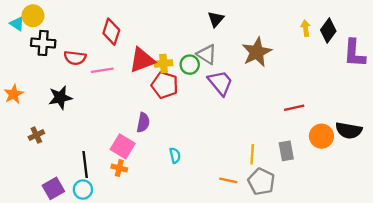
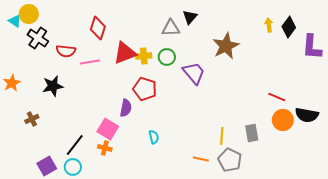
black cross: (43, 43) -> (38, 38), turned 30
gray triangle: (207, 54) -> (171, 28), moved, turned -36
red pentagon: (165, 85) -> (145, 89), moved
red line: (294, 108) -> (277, 97), moved, turned 36
black line: (85, 165) -> (75, 145), turned 45

